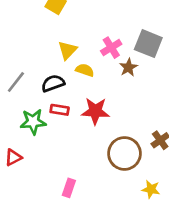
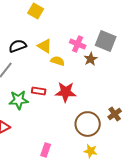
pink cross: (111, 48) -> (78, 44), turned -35
yellow triangle: (68, 50) -> (45, 46), turned -42
black semicircle: (53, 83) -> (18, 46), moved
yellow star: (151, 189) -> (91, 151), moved

